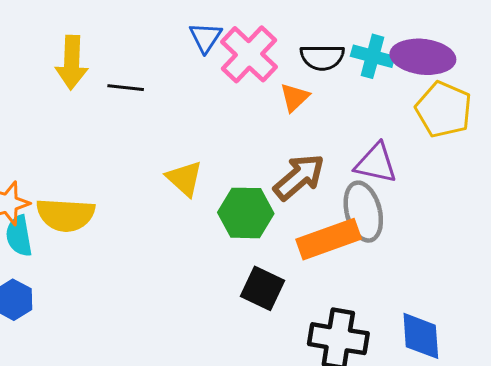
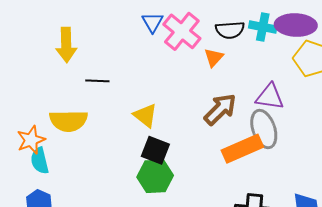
black line: (126, 88) -> (97, 81), moved
green hexagon: (246, 213) -> (155, 176), moved
yellow semicircle: (66, 215) -> (68, 121), moved
black square: (263, 288) -> (155, 150), moved

